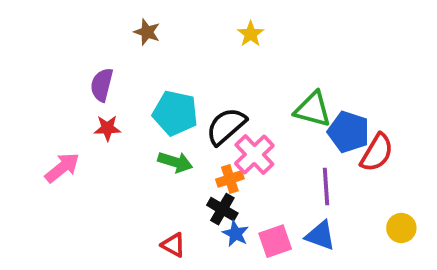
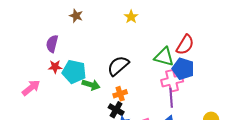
cyan pentagon: (175, 113) -> (74, 72), moved
red semicircle: (377, 153) -> (185, 45), moved
pink cross: (254, 155) -> (172, 81), moved, turned 30

